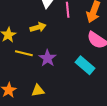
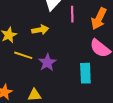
cyan rectangle: (85, 65) -> (85, 73), turned 42

